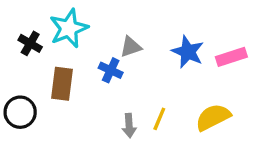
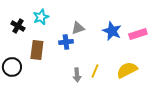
cyan star: (69, 28) -> (41, 17), size x0.7
blue cross: (111, 70) -> (66, 42), turned -32

